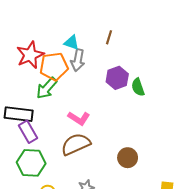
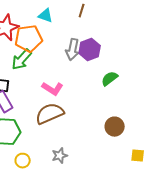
gray arrow: (78, 60) -> (73, 50), moved
green semicircle: (138, 87) -> (110, 79), moved, turned 72
brown circle: (128, 158) -> (115, 127), moved

